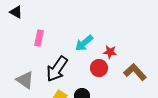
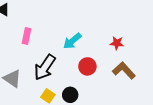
red star: (110, 52) -> (117, 43), moved

